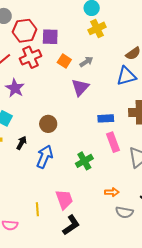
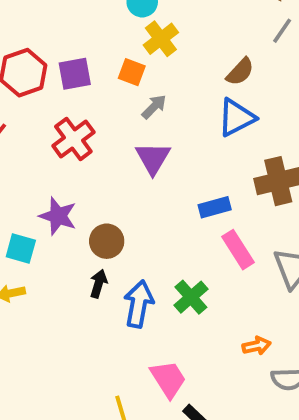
red cross: (30, 57) -> (73, 139), moved
orange square: (64, 61) -> (132, 72), moved
purple star: (15, 88) -> (58, 216), moved
black arrow: (22, 143) -> (98, 284), moved
blue arrow: (45, 157) -> (139, 304), moved

